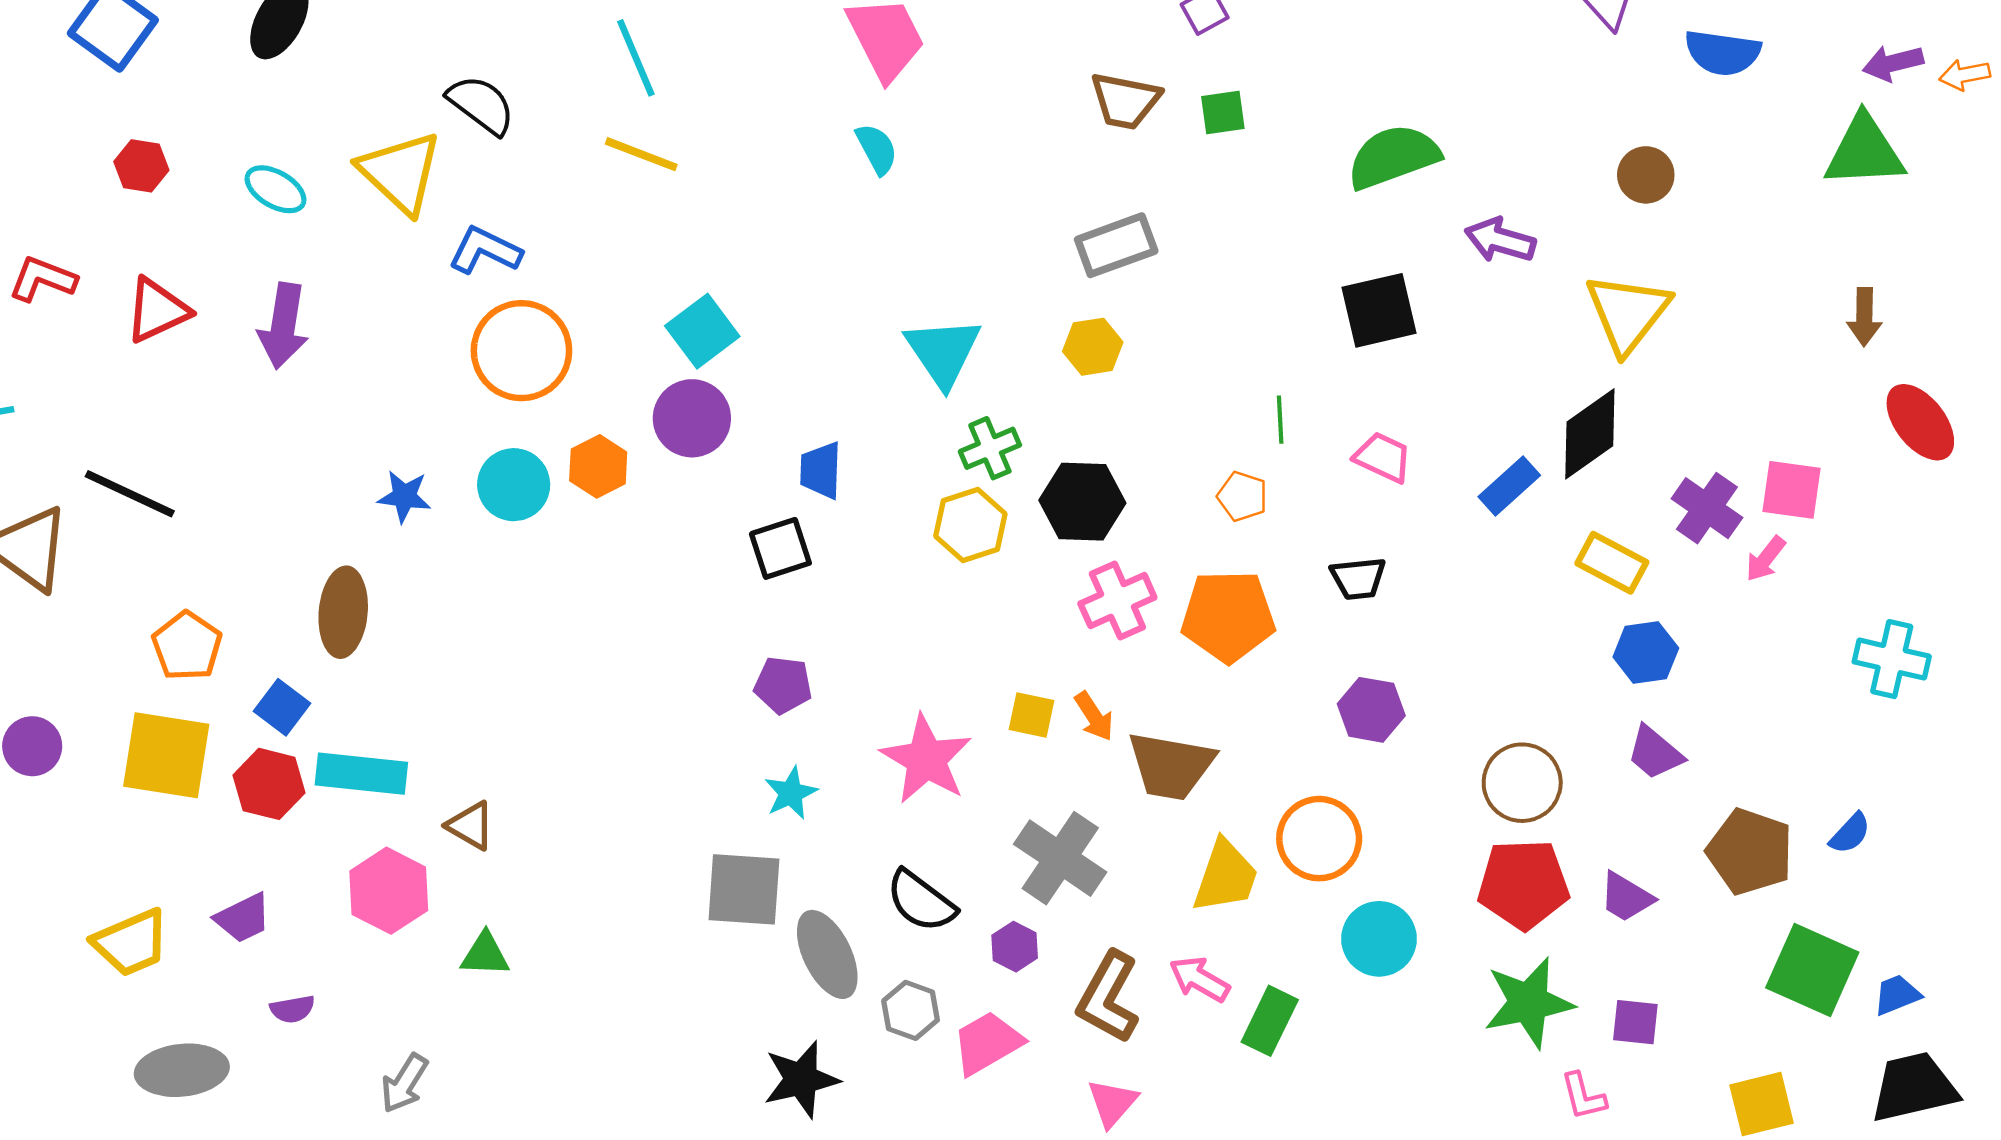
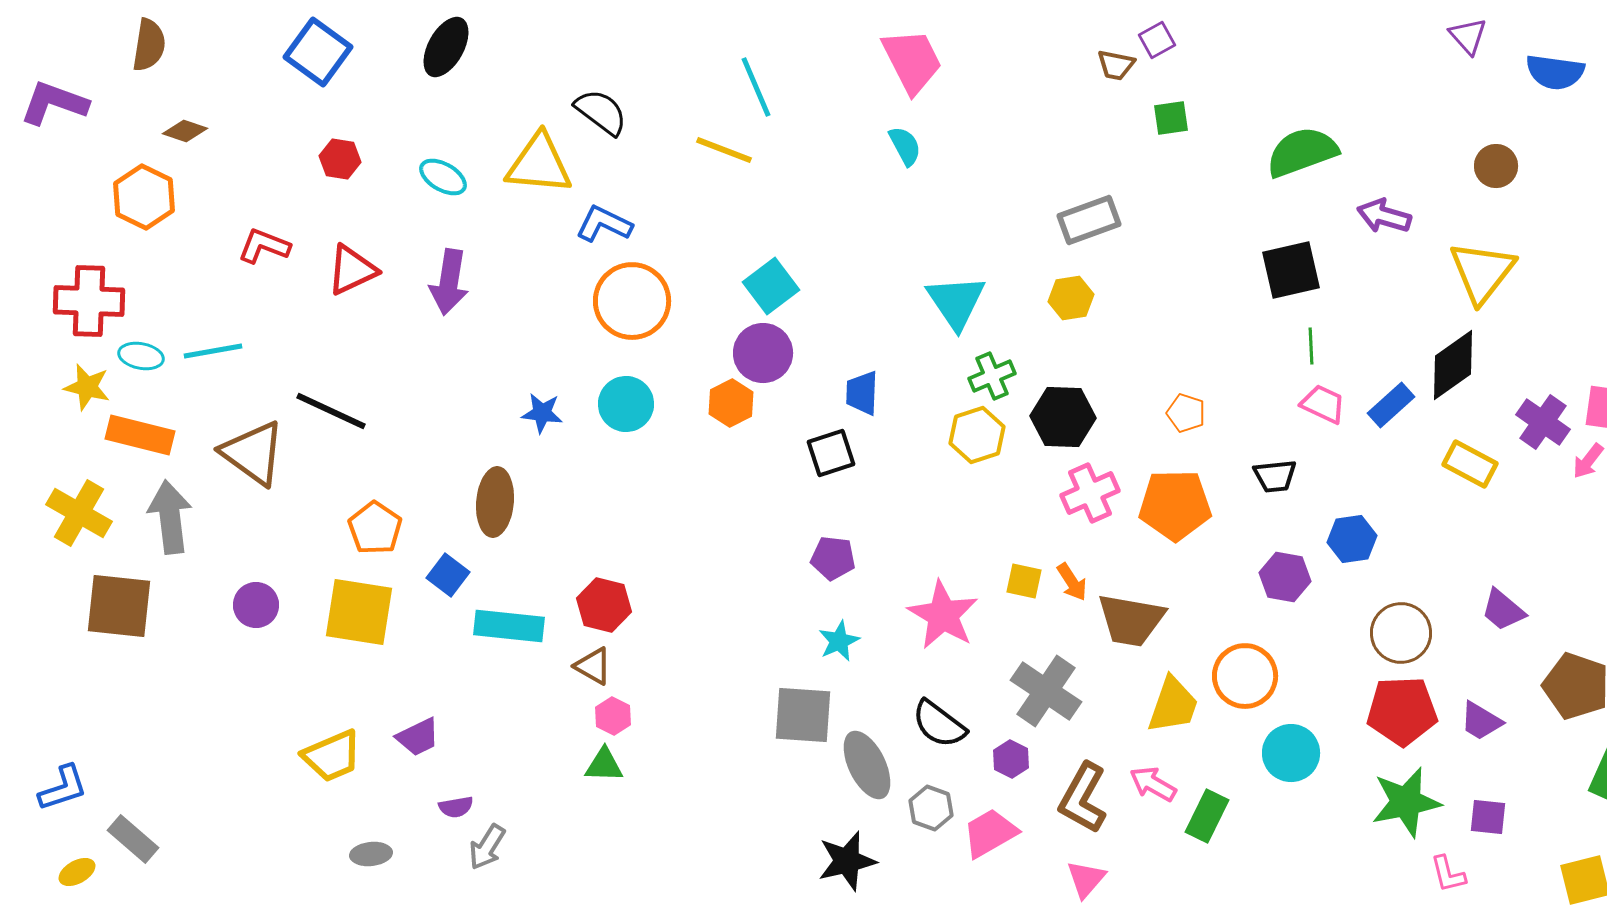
cyan line: (636, 58) -> (756, 87), moved
brown trapezoid: (1125, 101) -> (1116, 65), moved, size x0.7
yellow triangle: (400, 172) -> (539, 164), turned -38
green line: (1280, 420) -> (1311, 346), moved
pink trapezoid: (1383, 457) -> (1323, 404), moved
orange hexagon: (598, 466) -> (731, 403), moved
blue hexagon: (1646, 653) -> (1352, 539), moved
red hexagon: (269, 784) -> (604, 605), moved
pink hexagon: (389, 891) -> (613, 716), moved, size x0.6
gray ellipse: (182, 1070) -> (371, 854), size x0.6
gray arrow: (404, 1083) -> (487, 847), moved

